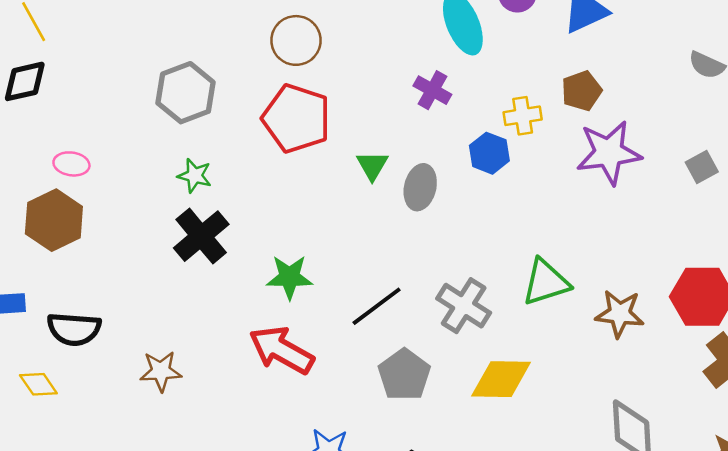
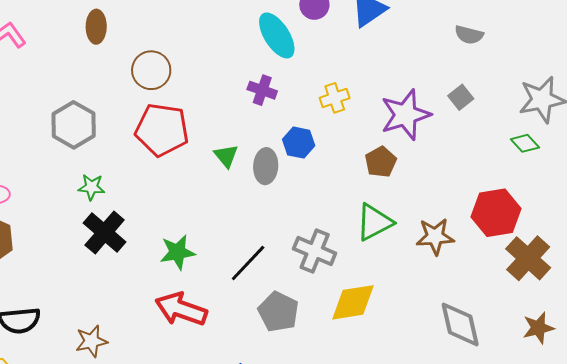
brown pentagon: (582, 91) -> (381, 162), moved
blue hexagon: (489, 153) -> (299, 143), moved
gray square: (702, 167) -> (461, 97), moved

